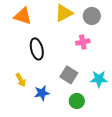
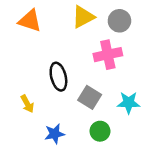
pink cross: (83, 42) -> (108, 55), size x1.5
black ellipse: (37, 49) -> (58, 77), moved
blue star: (42, 93) -> (55, 134), moved

